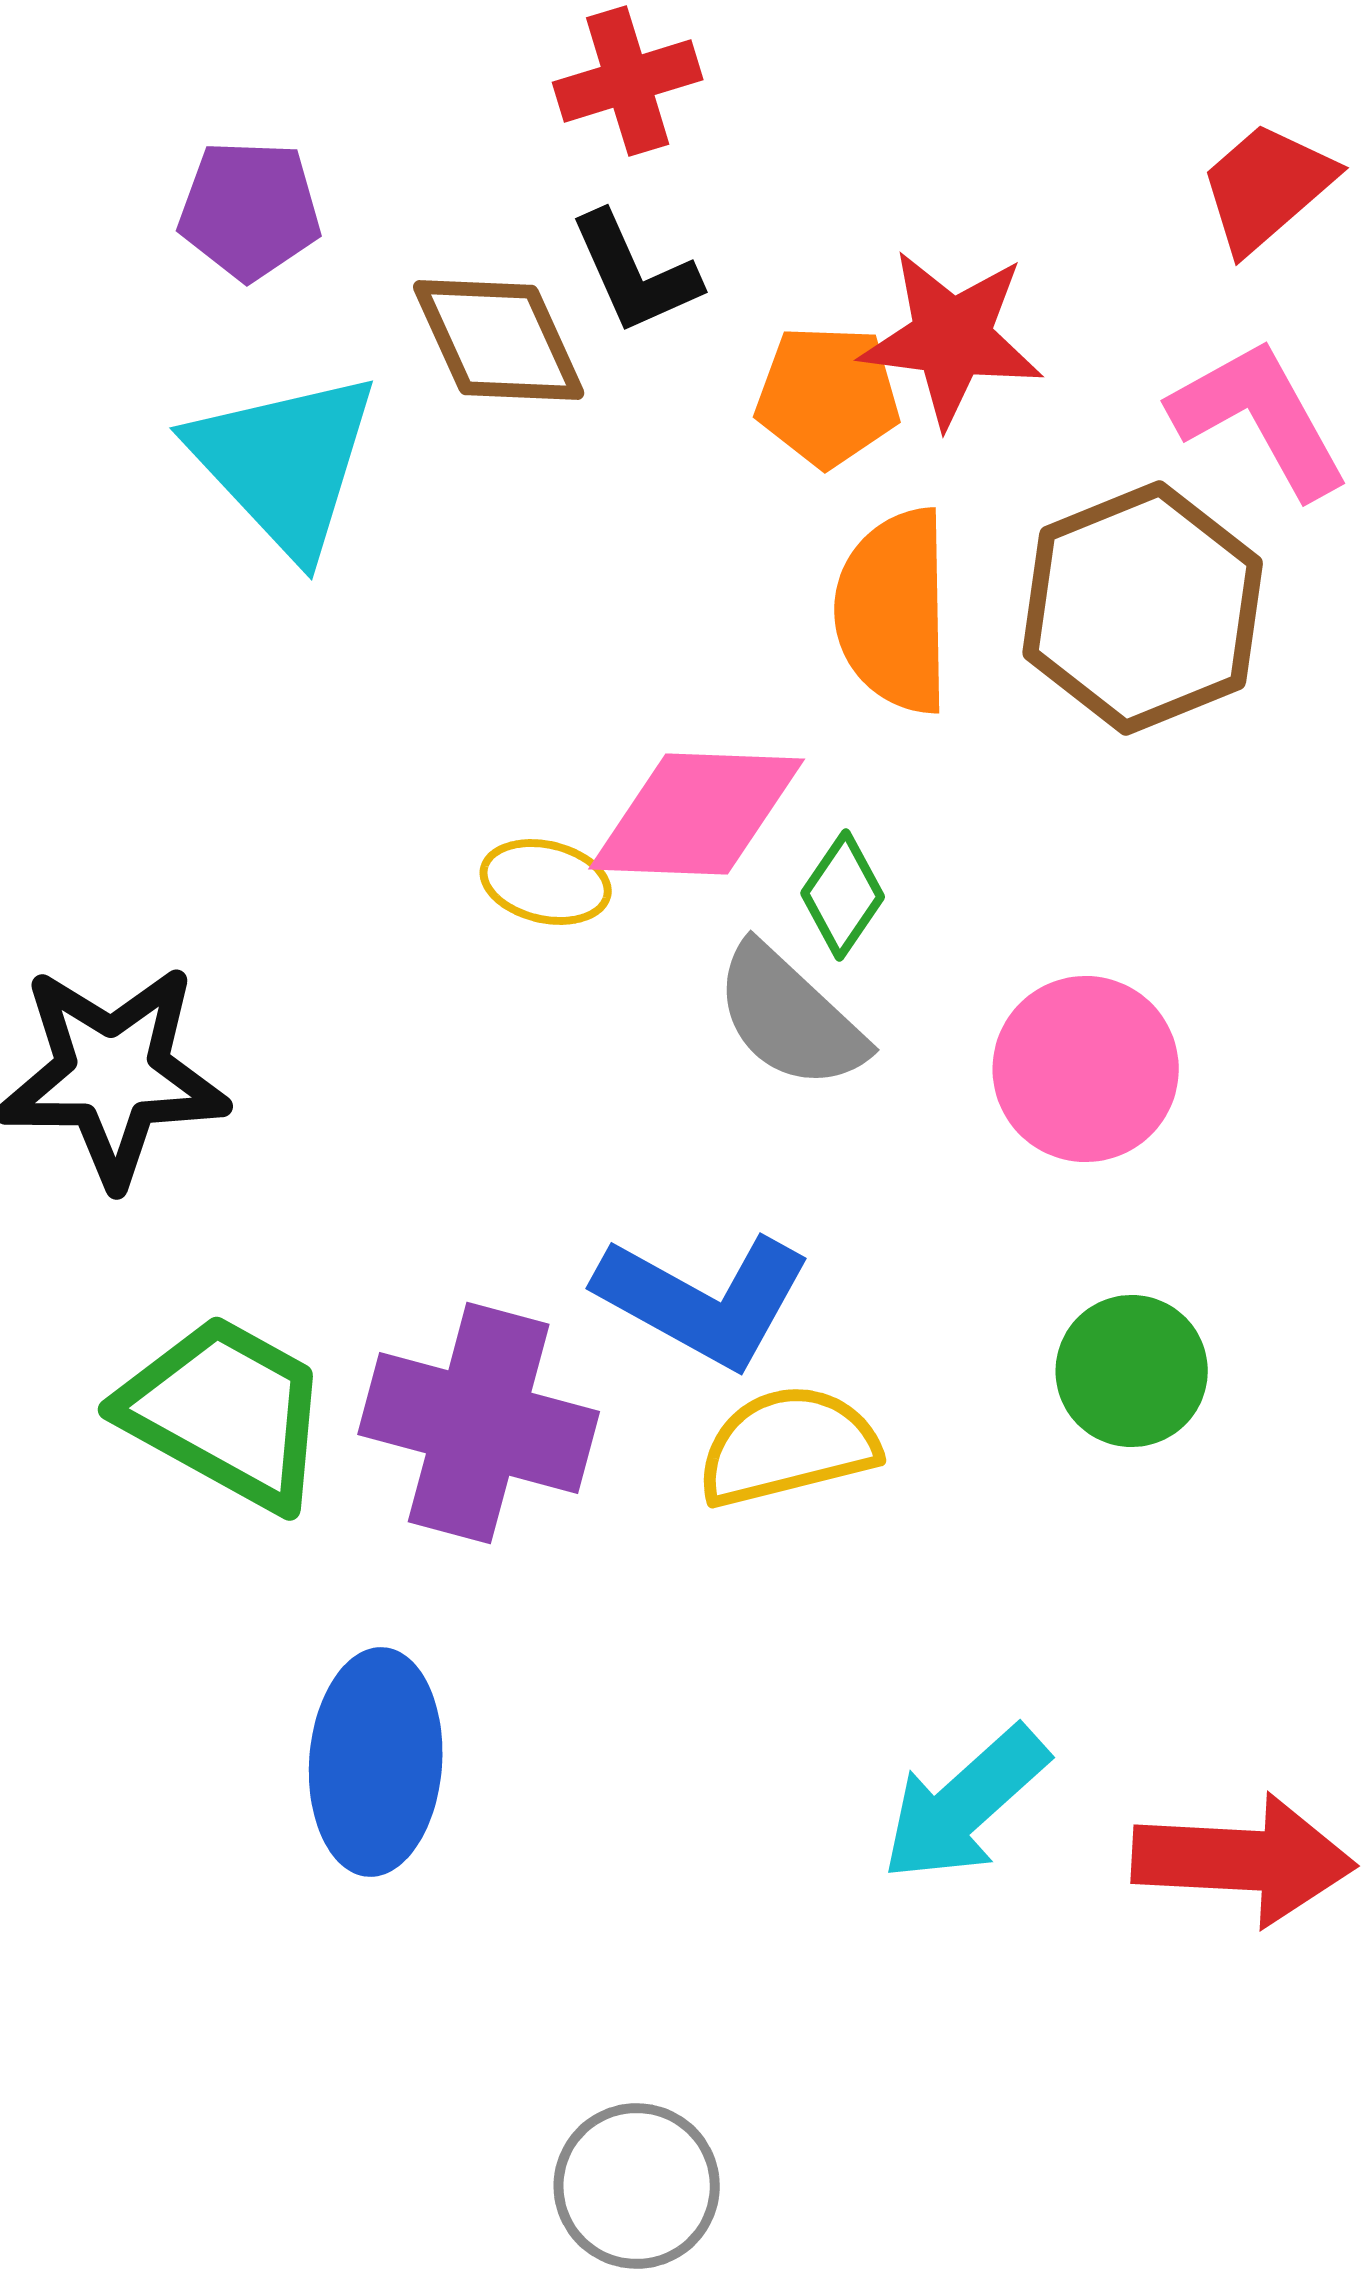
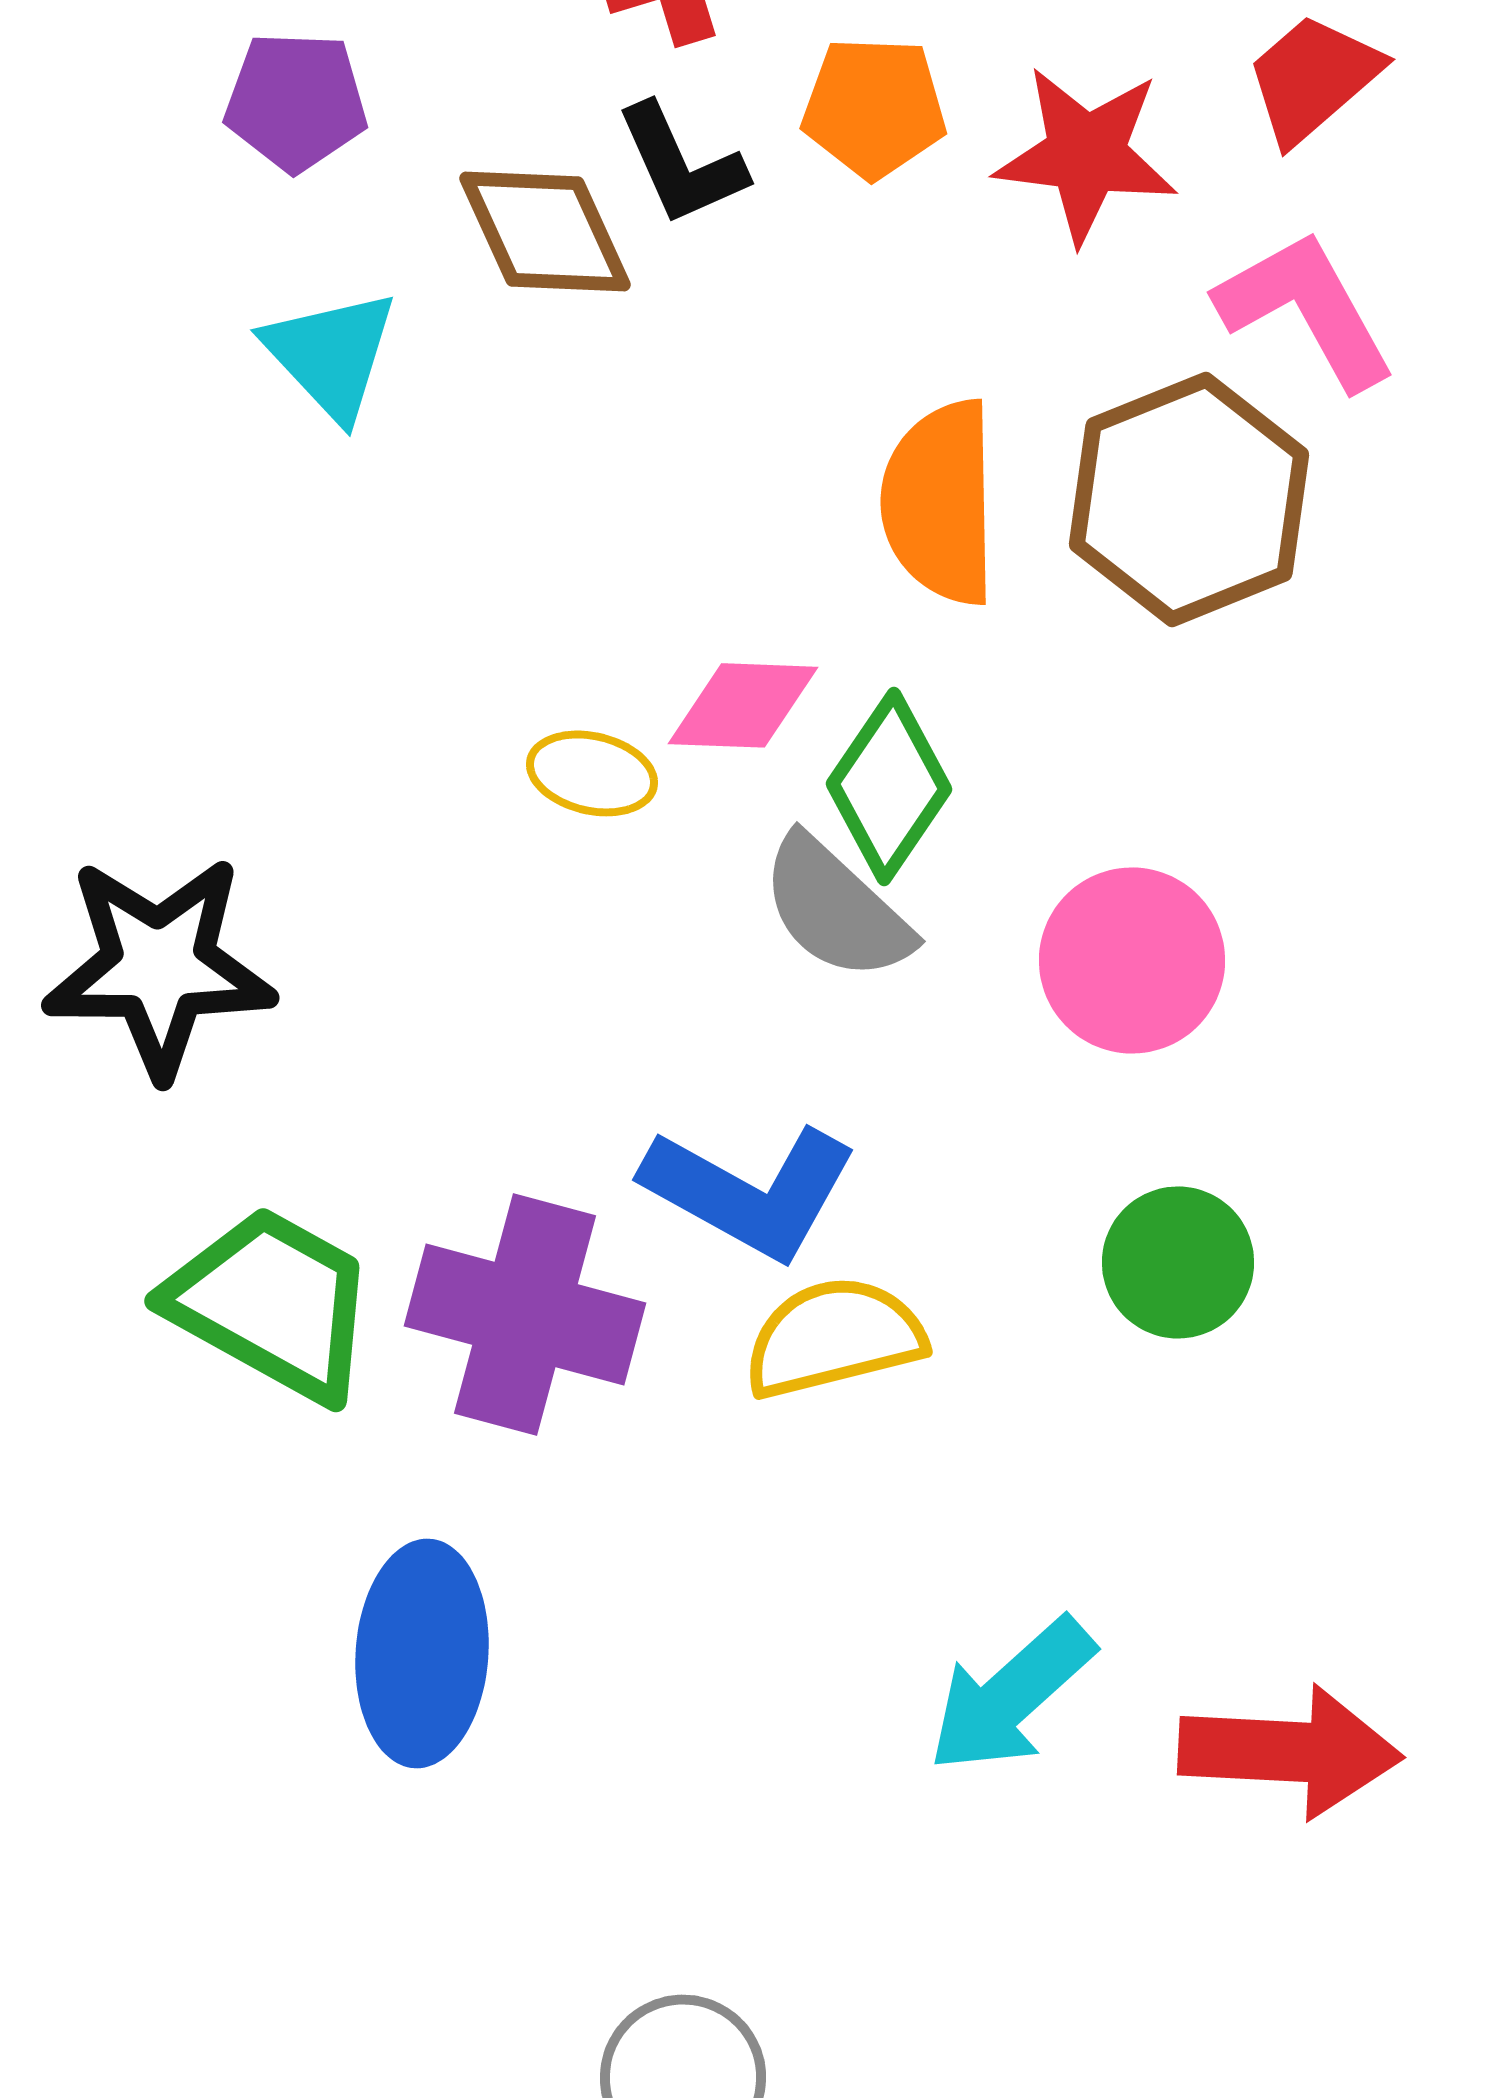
red star: (952, 338) -> (1086, 154), moved
orange pentagon: (828, 396) -> (874, 107), moved
cyan triangle: (285, 463) -> (331, 354), size x0.7
pink diamond: (697, 814) -> (743, 705), size x0.7
green diamond: (843, 895) -> (889, 786), size x1.5

